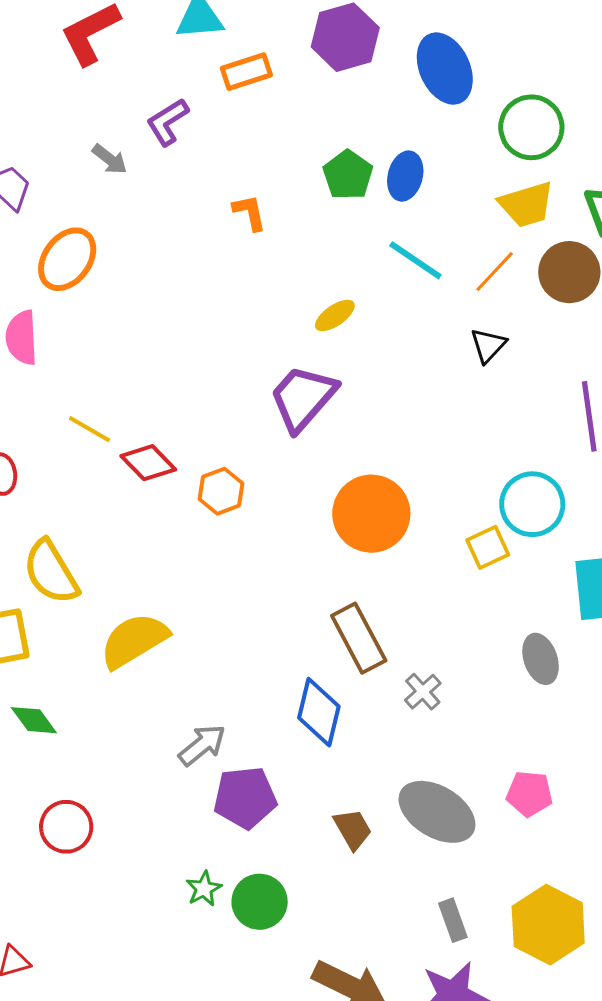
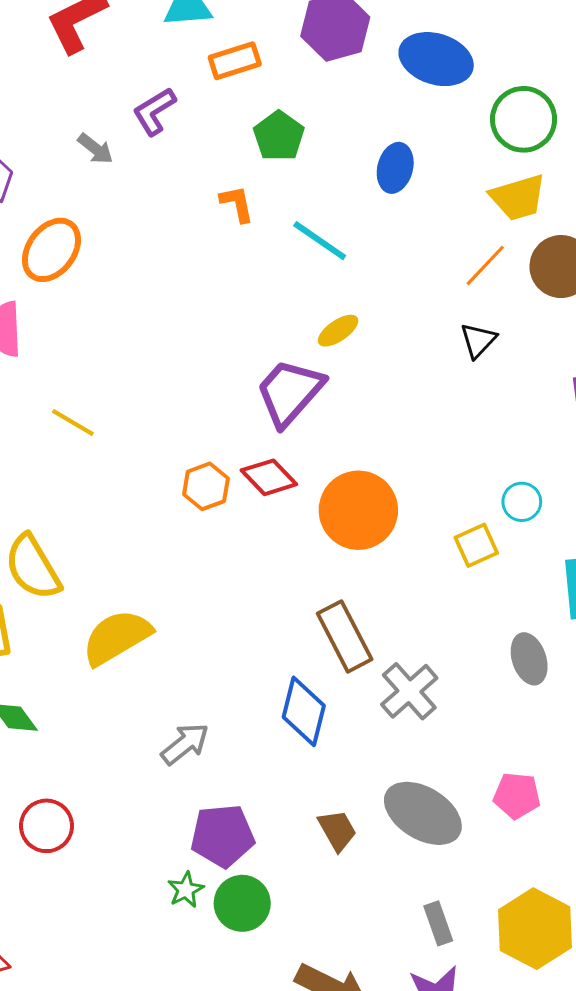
blue ellipse: (445, 69) -> (436, 59), turned -48
green pentagon: (348, 175) -> (279, 136), moved
cyan line: (415, 260) -> (320, 241), moved
yellow ellipse: (335, 316) -> (338, 331), moved
red diamond: (148, 463) -> (269, 477), moved
cyan circle: (532, 504) -> (522, 502), size x0.6
gray cross: (423, 692) -> (409, 691), size x1.5
purple pentagon: (245, 798) -> (223, 836), moved

